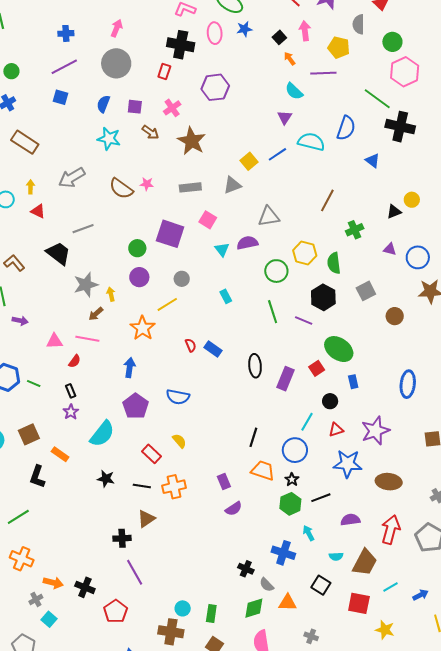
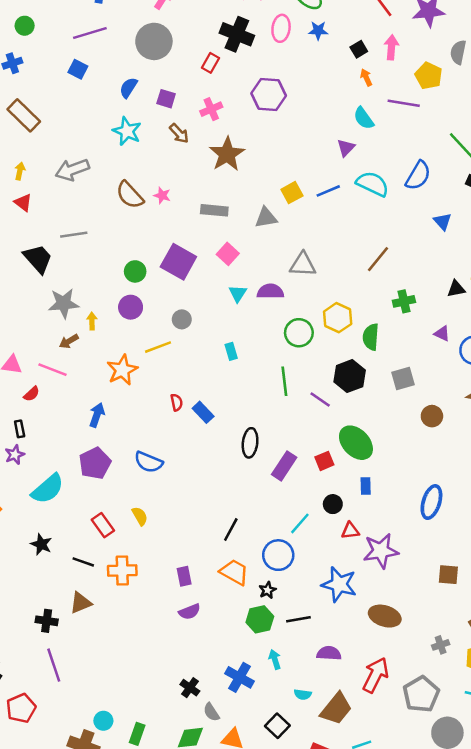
red triangle: (336, 430) -> (350, 531), moved

